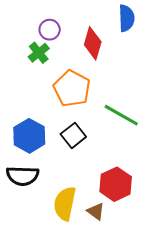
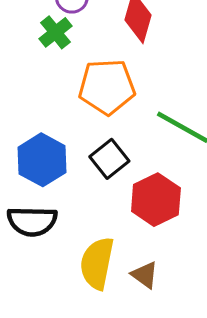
orange pentagon: (72, 89) -> (107, 87), turned -30
red hexagon: (116, 184) -> (156, 200), moved

